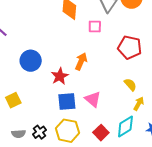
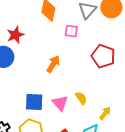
red star: (60, 76) -> (15, 35), moved
yellow semicircle: (130, 85) -> (81, 98), moved

